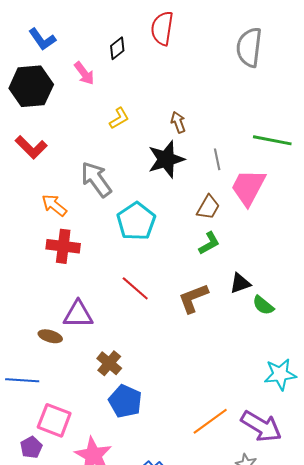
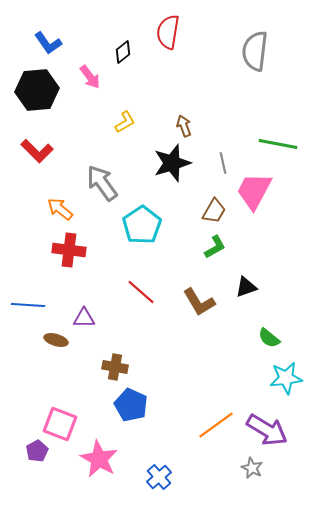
brown L-shape: (193, 298) -> (199, 302), turned -100
green semicircle: (263, 305) -> (269, 338), moved
purple triangle: (78, 314) -> (84, 318), size x0.7
brown cross: (109, 363) -> (115, 367), turned -30
blue line: (22, 380) -> (28, 305), moved

